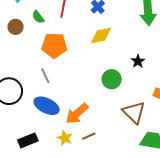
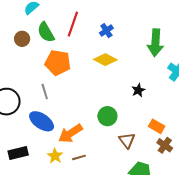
green semicircle: (38, 17) -> (46, 32), size x1.5
yellow diamond: (101, 36) -> (105, 60), turned 30
green circle: (112, 79) -> (107, 116), moved
brown triangle: (134, 112) -> (127, 140), size x0.7

